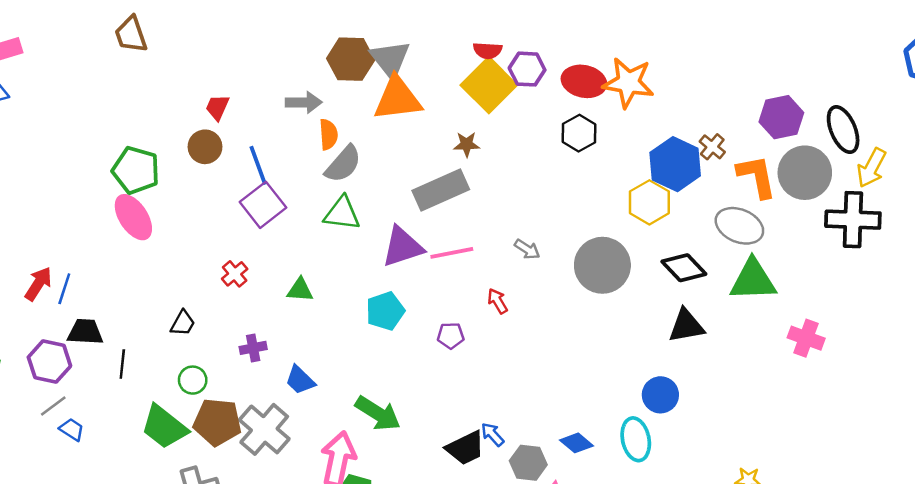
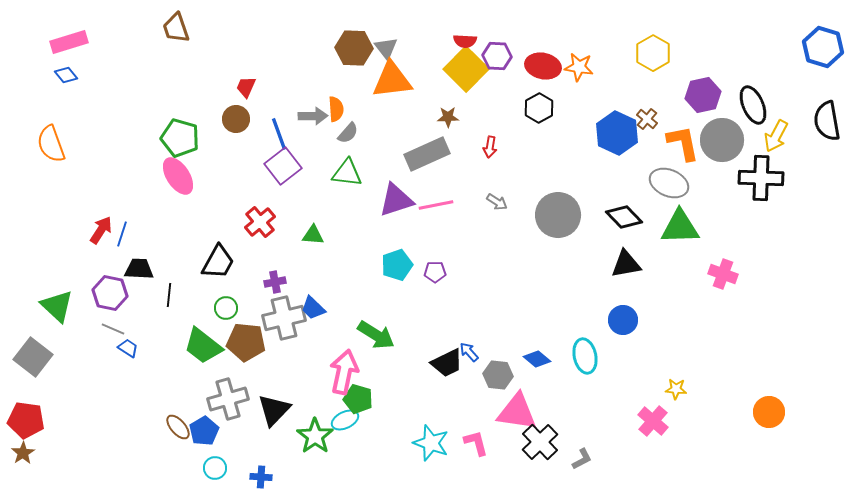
gray triangle: (390, 59) -> (386, 48), size x0.7
orange star: (628, 83) -> (579, 67), size x0.7
gray arrow: (304, 102) -> (313, 116), moved
gray semicircle: (343, 164) -> (348, 133), size x0.7
yellow hexagon: (649, 202) -> (653, 53), moved
red cross: (235, 274) -> (260, 222), size x1.4
red arrow: (498, 301) -> (490, 147), moved, turned -140
cyan pentagon: (385, 311) -> (397, 265), moved
black trapezoid: (183, 323) -> (218, 262), size x1.6
blue circle: (660, 395) -> (623, 320), moved
gray line: (53, 406) -> (113, 329), turned 60
gray cross: (264, 429) -> (284, 318), moved, turned 36

